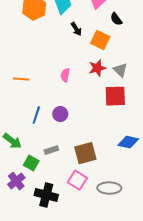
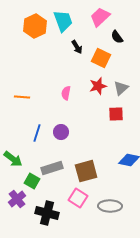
gray triangle: (120, 70) -> (121, 88), turned 35
red square: (115, 96) -> (116, 114), size x0.7
gray rectangle: (51, 150) -> (52, 168), size x1.5

